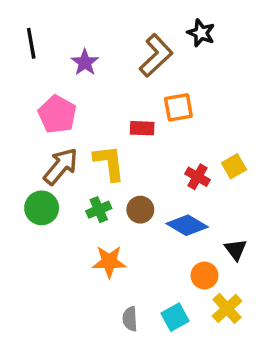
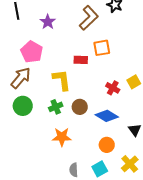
brown arrow: (61, 166) -> (21, 78), moved
orange circle: (204, 275) -> (107, 145), moved

